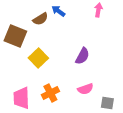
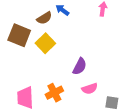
purple semicircle: (82, 56) -> (80, 66), moved
yellow square: (38, 58) -> (45, 43), moved

